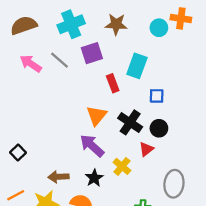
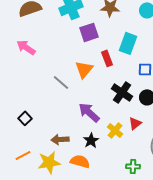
gray line: (60, 60) -> (61, 82), moved
pink arrow: (31, 64) -> (26, 47), moved
orange triangle: (97, 116) -> (84, 69), moved
red triangle: (146, 149) -> (135, 123), moved

